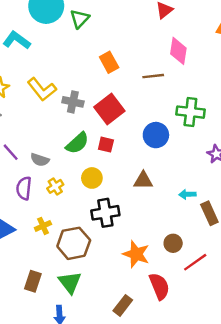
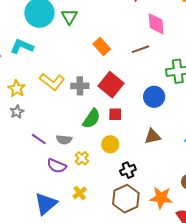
purple semicircle: (24, 188) -> (57, 166), turned -60
black cross: (105, 213) -> (128, 170), size x0.7
brown hexagon: (74, 243) -> (126, 199), moved

